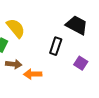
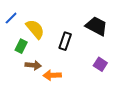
black rectangle: (56, 46) -> (65, 41), moved

